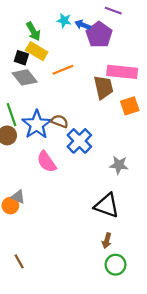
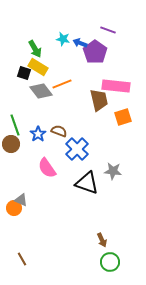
gray diamond: (25, 77) -> (41, 91), moved
blue star: (37, 124) -> (38, 134), size x0.6
black triangle: (107, 206) -> (87, 183), moved
brown arrow: (107, 241) -> (102, 240), turned -40

